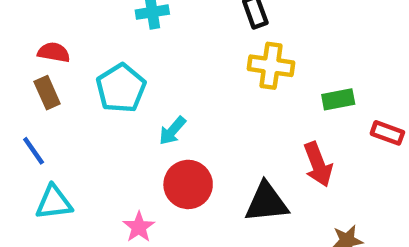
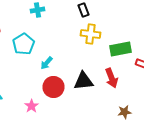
green rectangle: (338, 99) -> (120, 49), size x1.5
black triangle: (266, 202) -> (84, 81), moved

